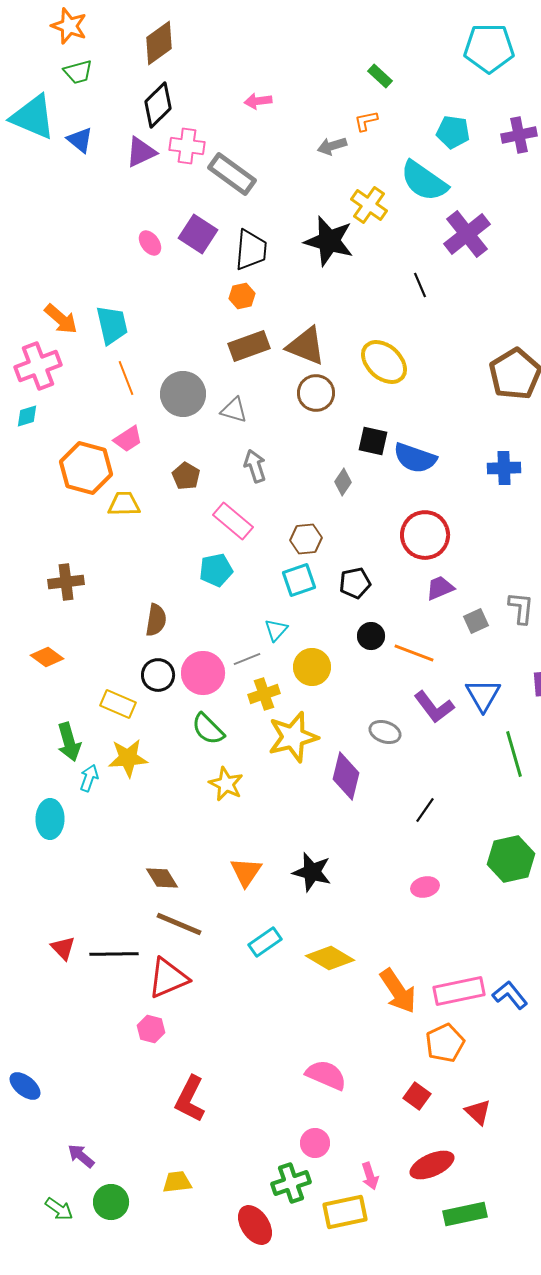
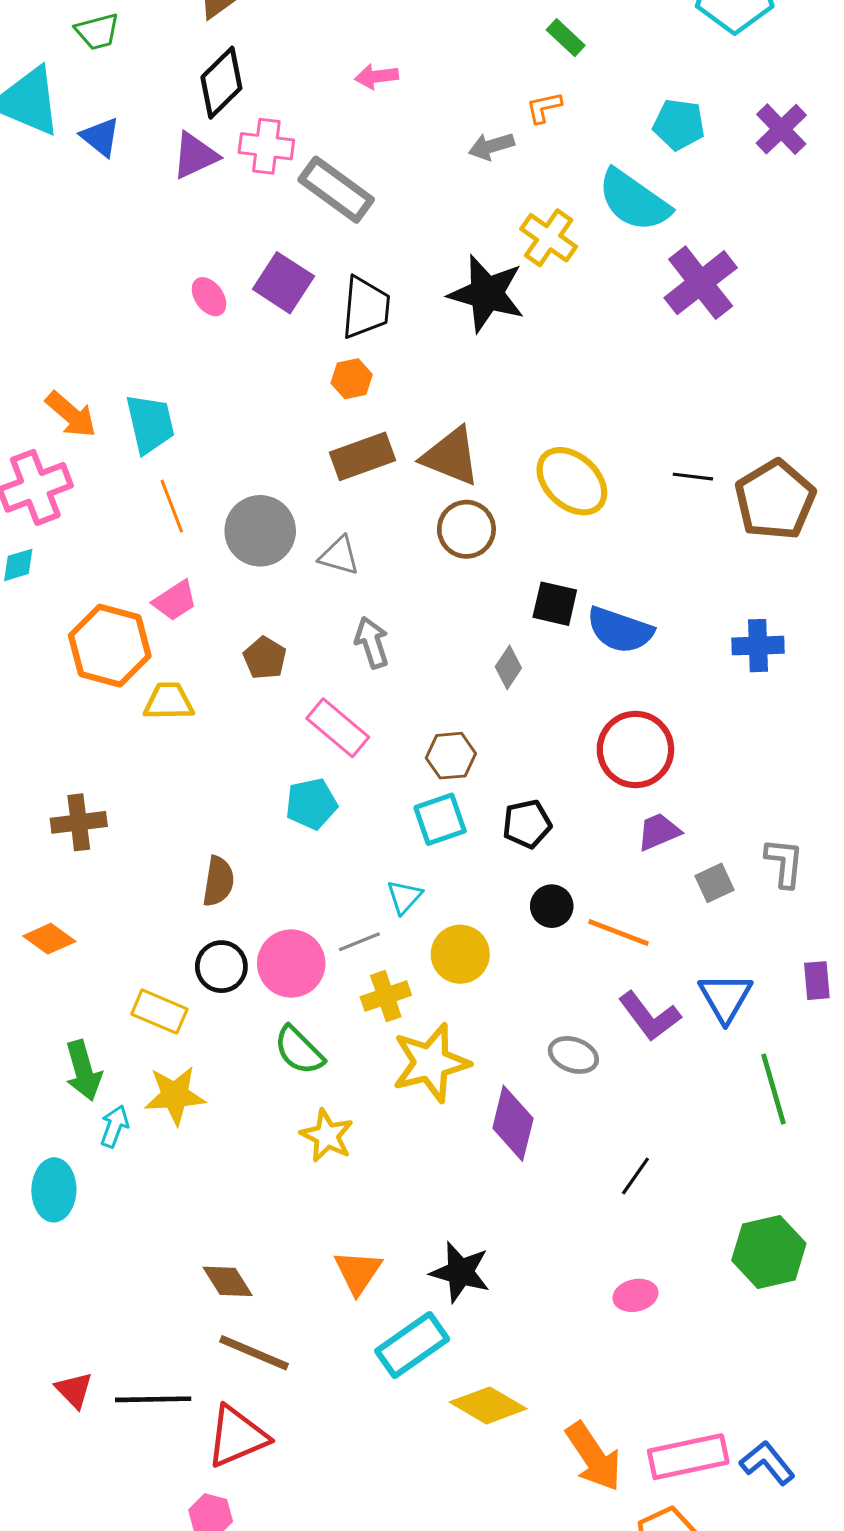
purple cross: (519, 135) -> (781, 129), turned -32
black line: (420, 285) -> (693, 477), moved, turned -60
cyan rectangle: (265, 942) -> (412, 1345), moved, size x1.4

